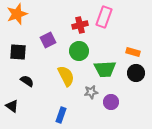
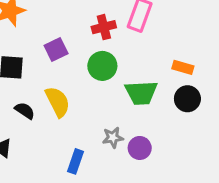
yellow semicircle: (66, 76) -> (58, 102), moved
gray star: (91, 92) -> (113, 138), moved
purple circle: (111, 102) -> (140, 148), moved

